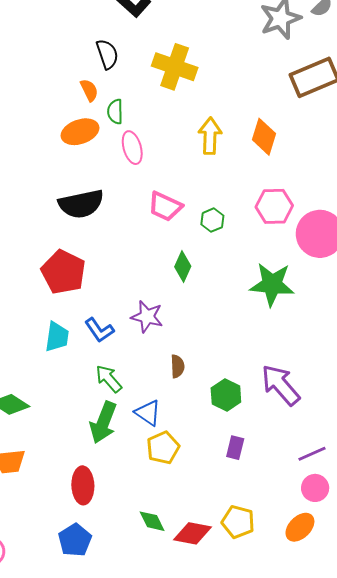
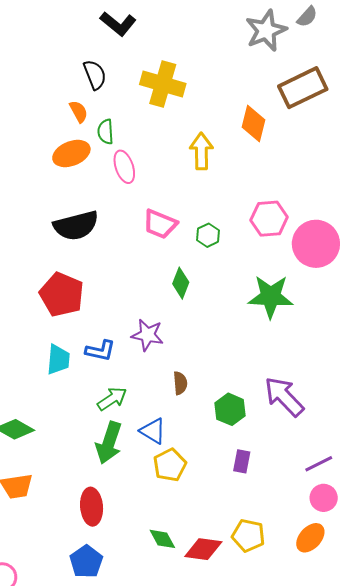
orange diamond: (264, 137) -> (254, 123), moved
blue L-shape: (99, 330) -> (100, 351), turned -40
green arrow: (109, 379) -> (112, 399), turned 100

